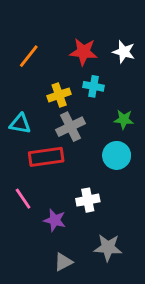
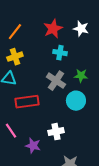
red star: (83, 52) -> (53, 29), turned -30
yellow cross: (59, 95) -> (15, 57), moved
gray cross: (71, 127) -> (56, 81), moved, turned -30

